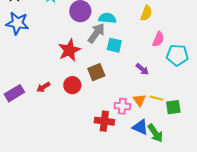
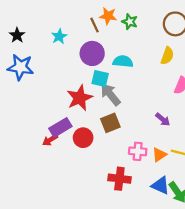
gray arrow: (96, 33) -> (110, 94), moved, turned -75
cyan square: (114, 45) -> (100, 79), moved
purple rectangle: (14, 93) -> (60, 127), moved
orange triangle: (139, 100) -> (159, 155), turned 32
pink cross: (122, 106) -> (138, 151), moved

